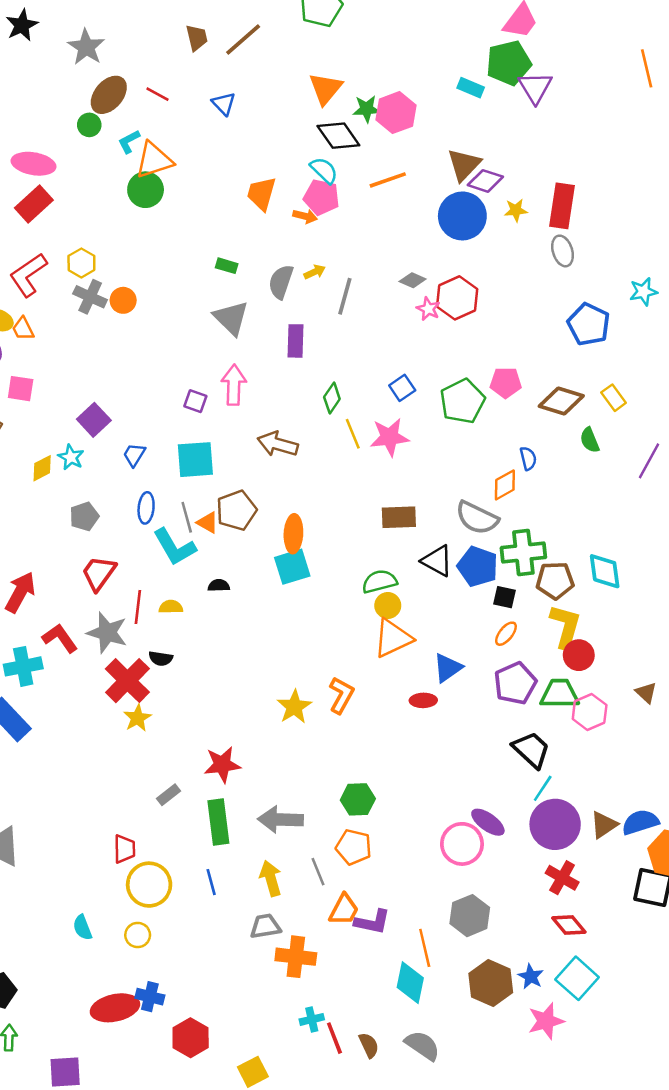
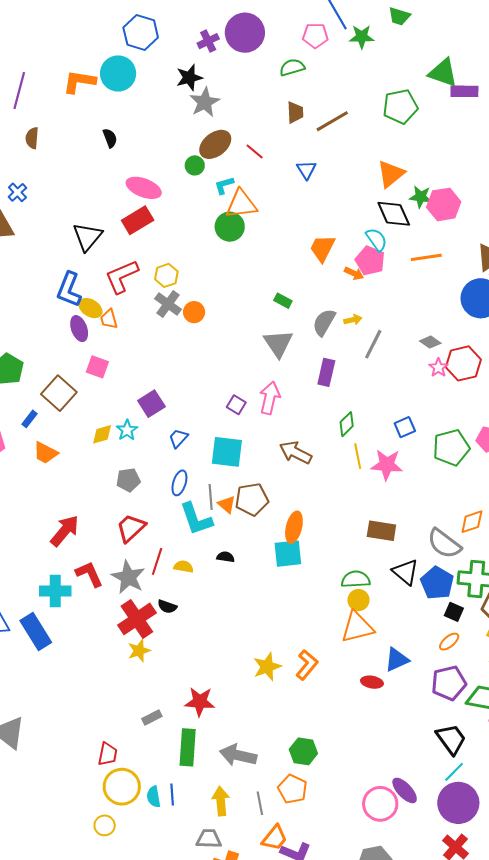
black star: (22, 25) -> (189, 78), moved
cyan semicircle: (82, 927) -> (154, 797), moved

